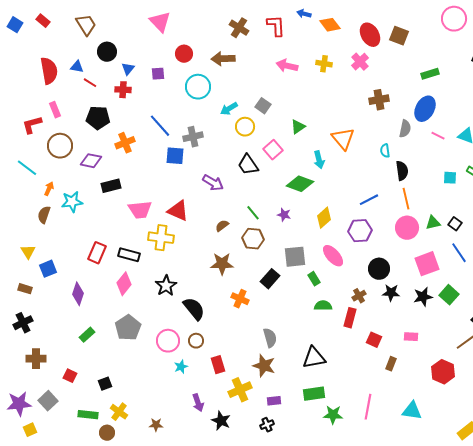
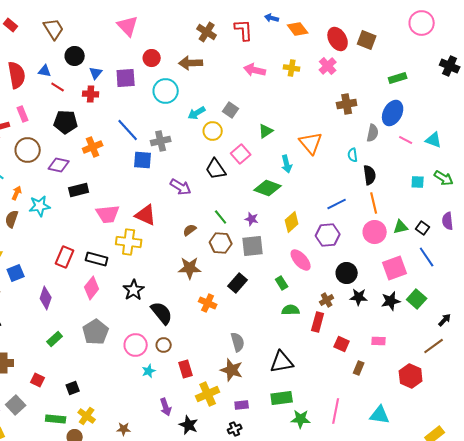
purple square: (158, 74) -> (126, 78), size x1.5
gray square: (295, 257) -> (253, 246), moved

